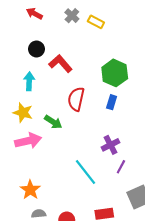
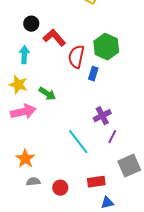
red semicircle: (76, 99) -> (76, 57), moved
blue rectangle: (112, 102) -> (93, 74), moved

